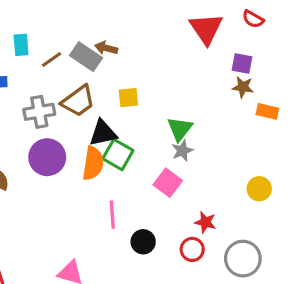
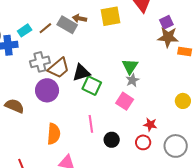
cyan rectangle: (21, 45) -> (25, 30), moved, turned 64
purple square: (242, 63) -> (166, 22), turned -32
brown star: (243, 87) -> (168, 37), size x1.5
yellow square: (128, 98) -> (110, 16), moved, size x1.5
brown trapezoid: (78, 101) -> (59, 68), moved
orange semicircle: (93, 163) -> (54, 134), moved

